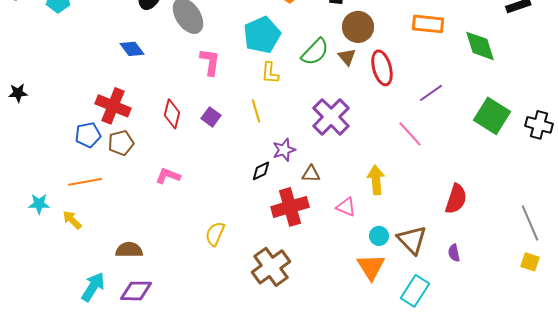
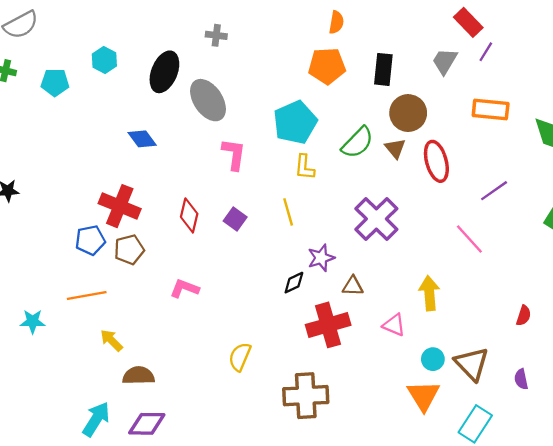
red semicircle: (456, 199) -> (524, 316), size x0.6
yellow arrow: (72, 220) -> (111, 340), moved
brown cross: (271, 267) -> (306, 396), turned 33

